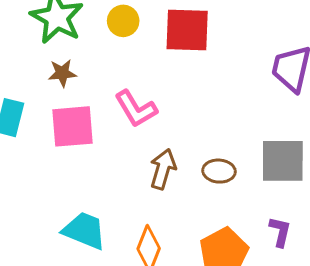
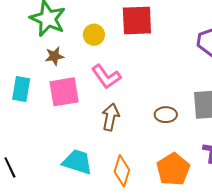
yellow circle: (123, 21) -> (94, 35), moved
brown arrow: (163, 169) -> (110, 117), moved

